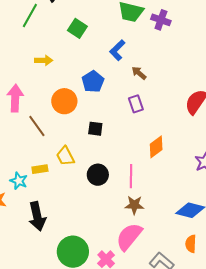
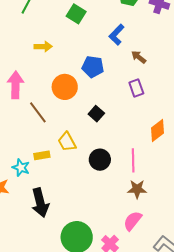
blue pentagon: (93, 82) -> (93, 67), turned -30
black square: (95, 129) -> (96, 114), turned 35
pink semicircle: (129, 237) -> (133, 221), size x0.7

